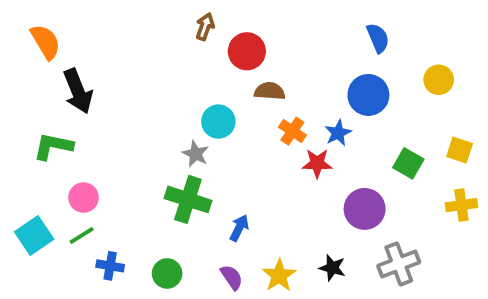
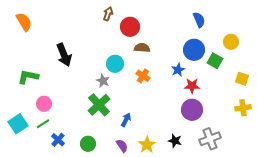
black arrow: (78, 91) -> (64, 55), moved
orange cross: (292, 131) -> (143, 76), moved
red star: (317, 163) -> (192, 86), moved
green square: (408, 163) -> (215, 61), moved
green cross: (188, 199) -> (99, 105), turned 30
blue cross: (110, 266) -> (58, 140), turned 32

